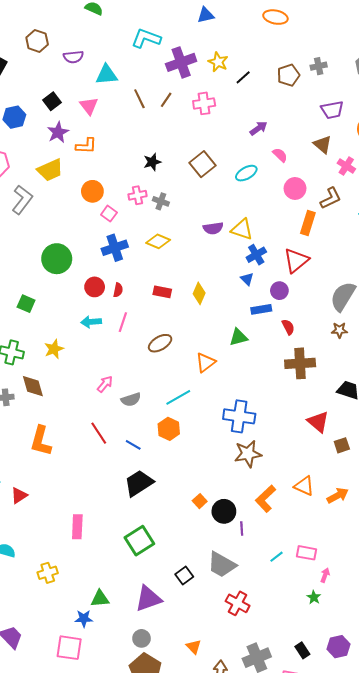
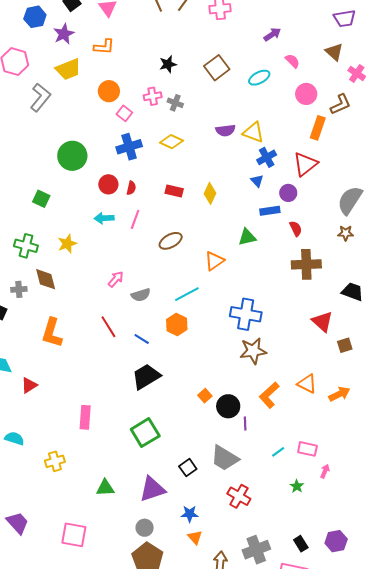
purple star: (58, 132) -> (64, 34), moved
green star: (314, 597) -> (297, 486), moved
blue star: (84, 619) -> (190, 514), moved

